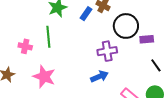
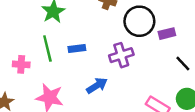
blue rectangle: (86, 14) -> (77, 48), moved, turned 56
blue arrow: (99, 76) -> (97, 86), moved

